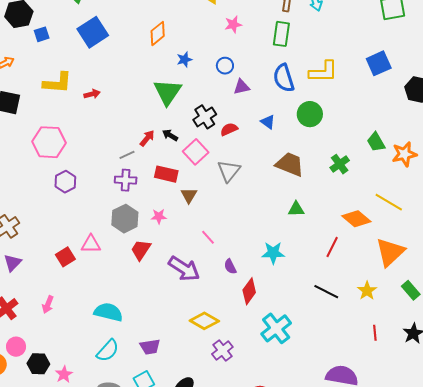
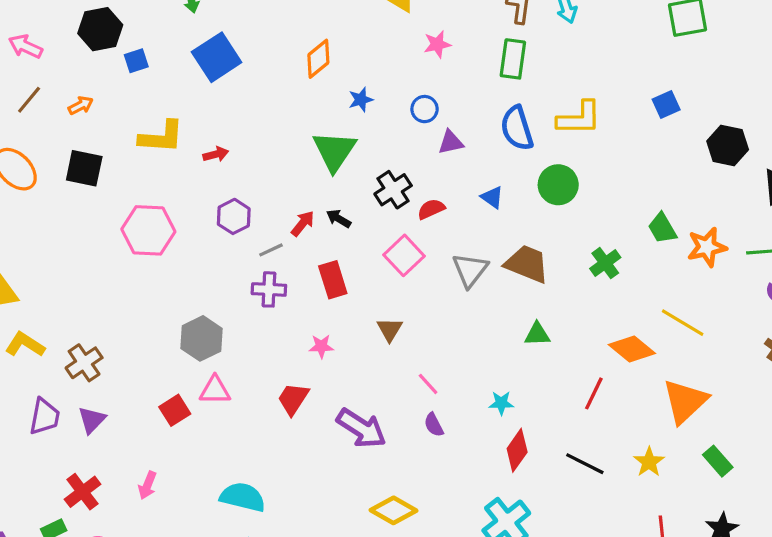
blue square: (379, 63) -> (666, 105), size x0.7
pink square: (196, 152) -> (404, 255), moved
gray triangle: (229, 171) -> (470, 270), moved
red rectangle: (166, 174) -> (333, 280), turned 60
purple hexagon: (65, 182) -> (234, 216), moved
brown triangle: (189, 195) -> (390, 329), moved
gray hexagon: (125, 219) -> (201, 338), moved
pink line: (208, 237) -> (428, 384), moved
cyan star: (273, 253) -> (501, 403), size x0.7
red diamond: (249, 291) -> (517, 450), moved

